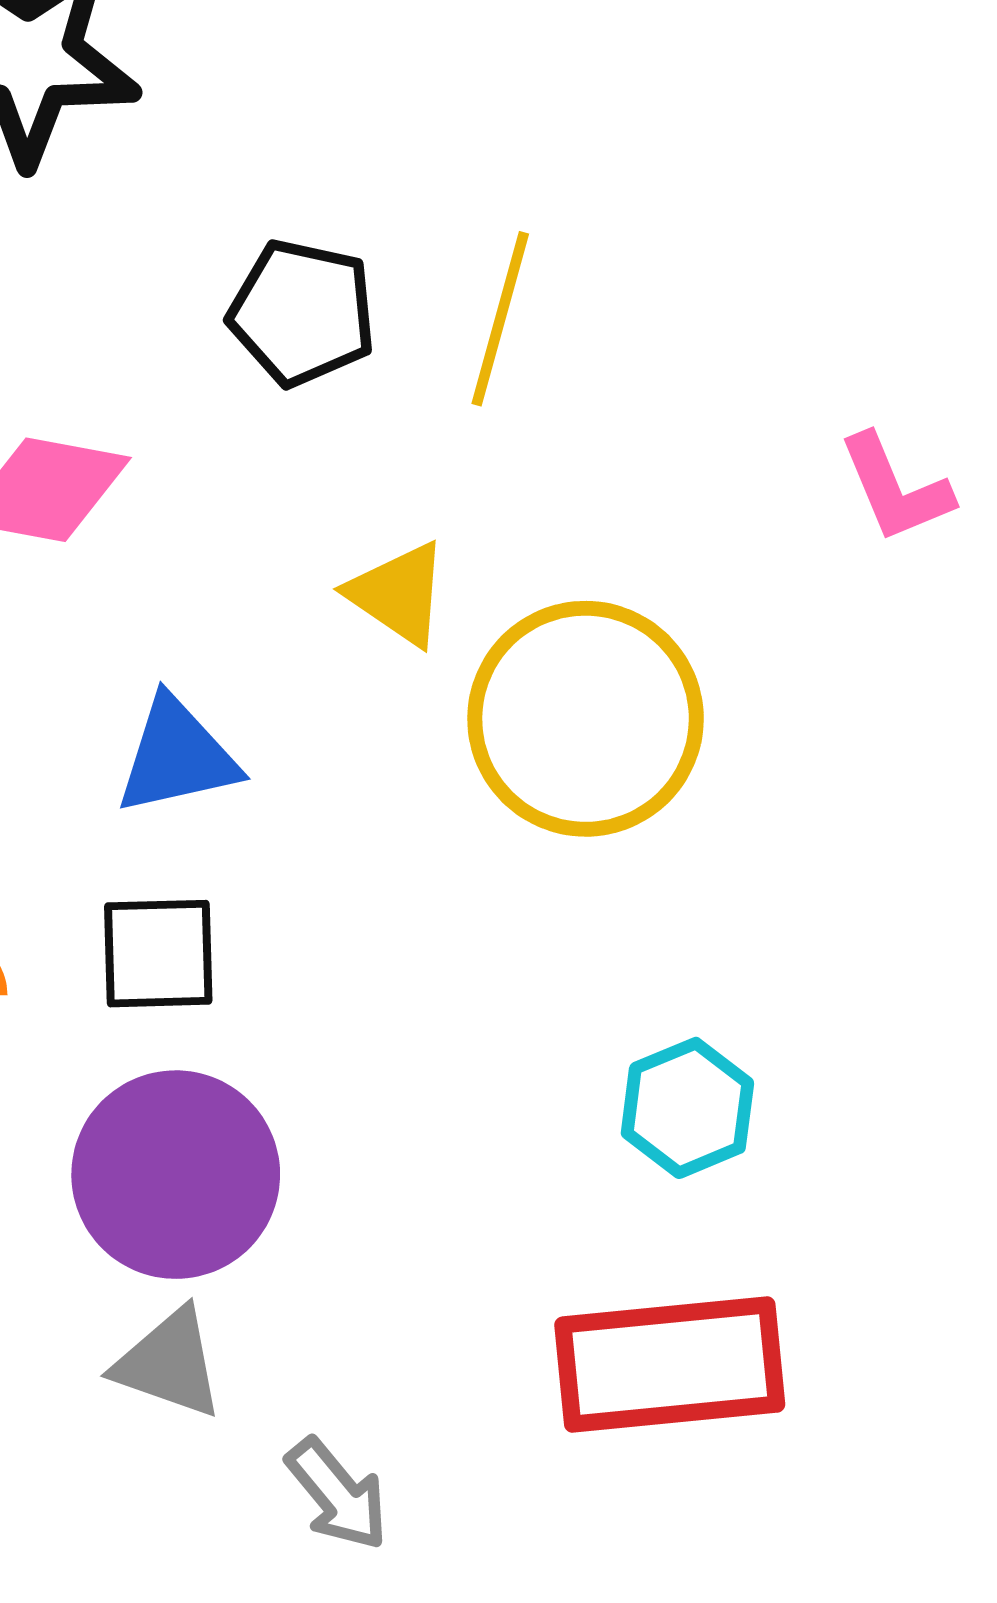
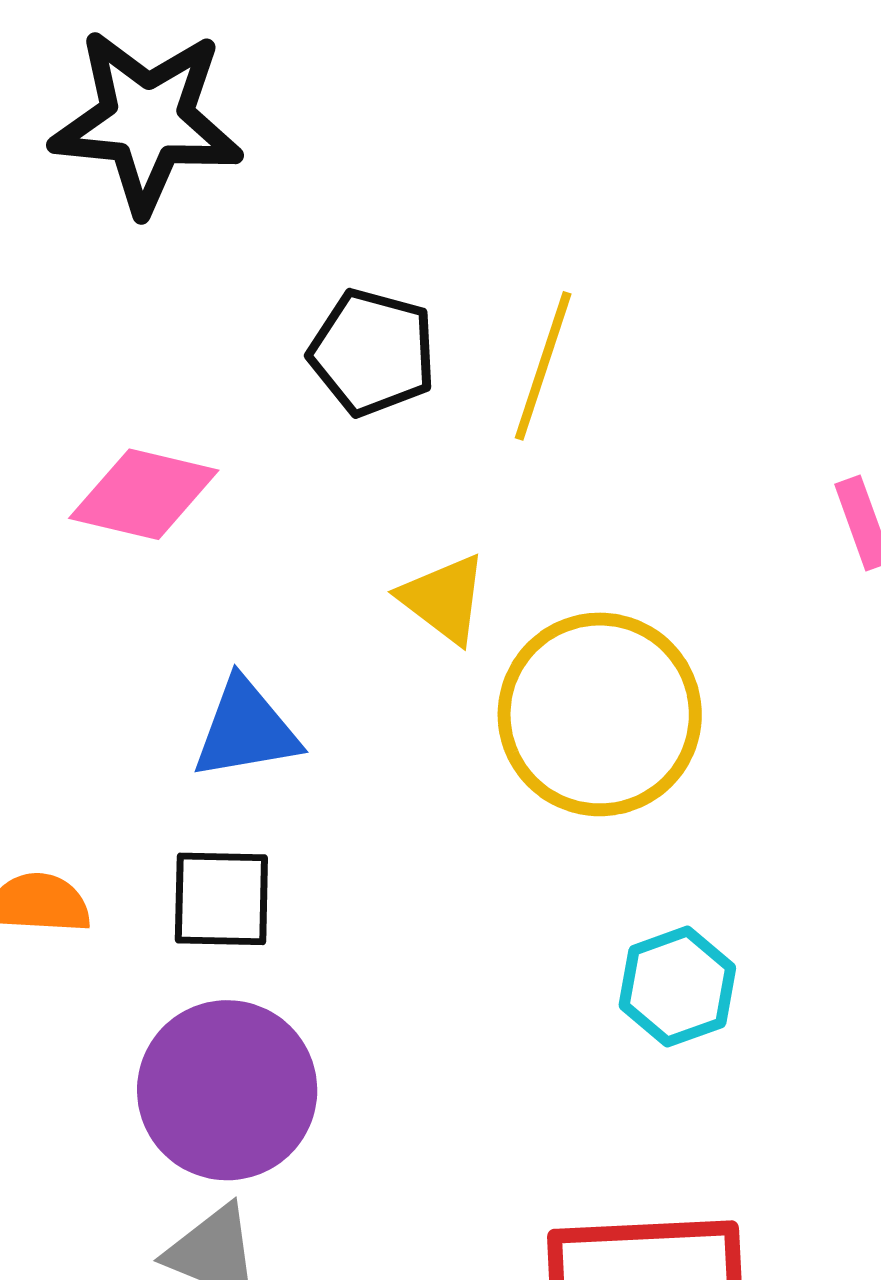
cyan hexagon: (687, 1108) -> (677, 987), moved

